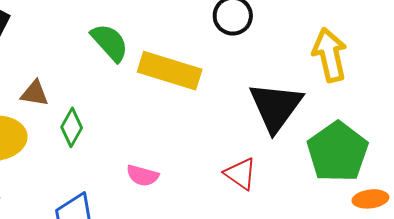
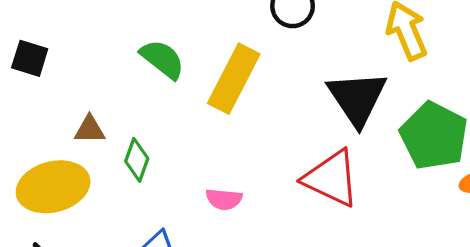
yellow rectangle: (170, 71) -> (234, 79), turned -70
red triangle: (240, 174) -> (331, 178), size x1.6

